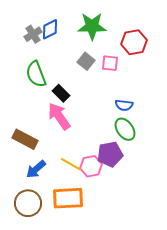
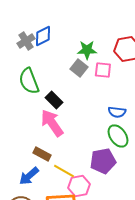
green star: (92, 26) -> (87, 50), moved, size x0.7
brown rectangle: (25, 139) -> (42, 154), moved, size x0.7
pink hexagon: (91, 166) -> (79, 186), moved

